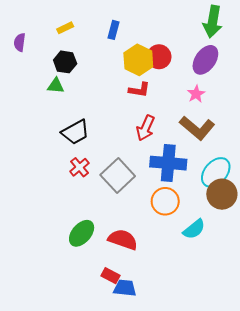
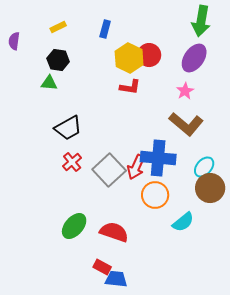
red arrow: (146, 128) -> (136, 167), moved
cyan ellipse: (216, 172) -> (204, 167), size x0.7

